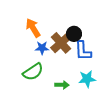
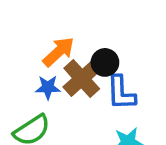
orange arrow: (33, 28) -> (59, 52), moved, turned 78

